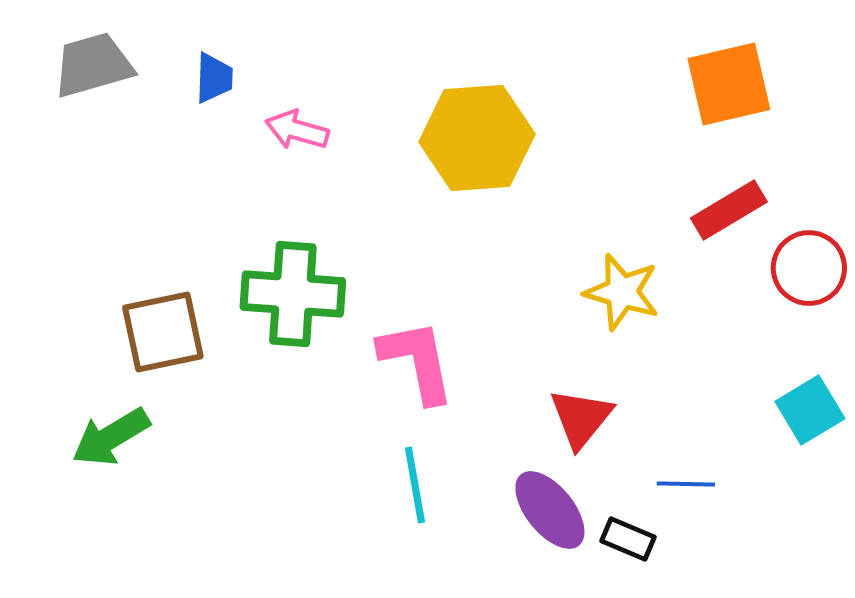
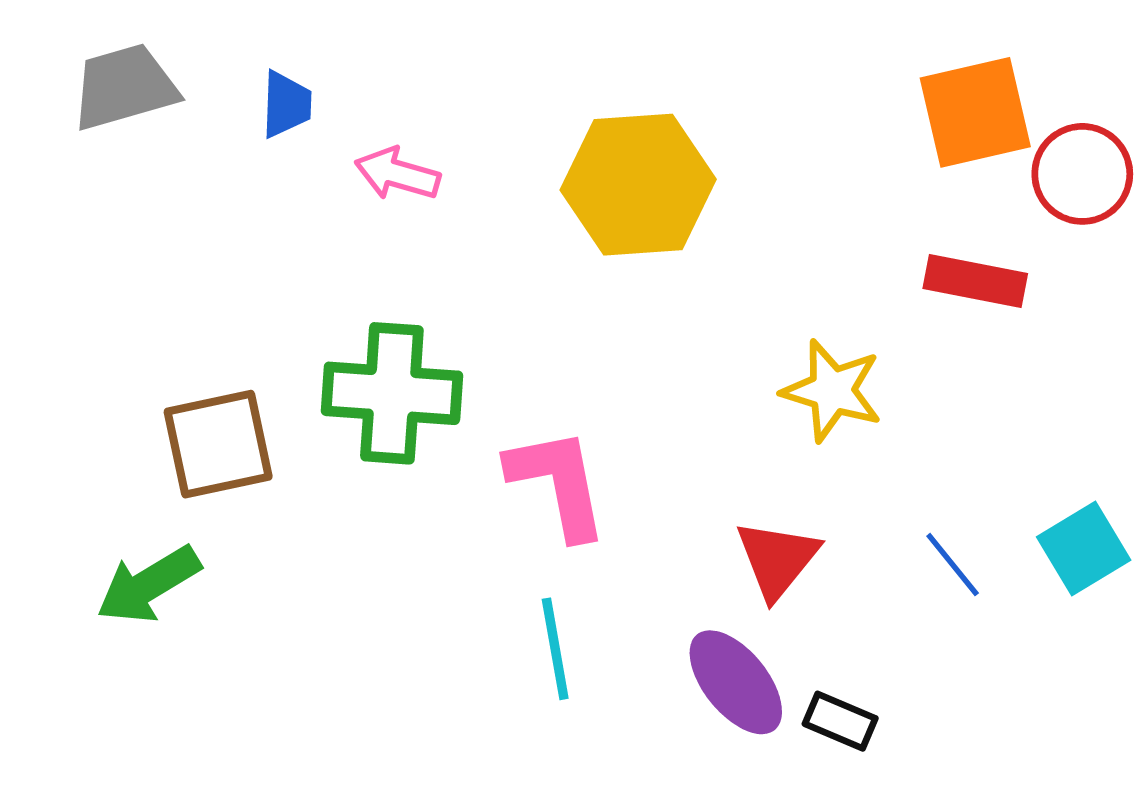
red rectangle: (729, 210) -> (975, 281), turned 42
red circle: (809, 268) -> (1082, 174), moved
blue line: (686, 484) -> (953, 565), moved, turned 50

